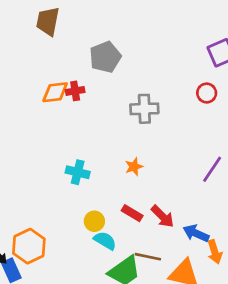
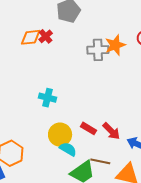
red cross: (75, 91) -> (46, 36), turned -32
orange star: (134, 167) -> (115, 45), moved, size x1.5
yellow circle: (94, 221) -> (60, 135), size x1.5

